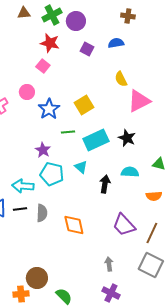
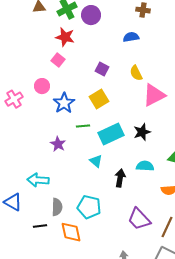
purple square: (87, 49) -> (102, 69), moved
black star: (127, 138) -> (142, 132), turned 30
cyan pentagon: (52, 174) -> (89, 207), moved
black line: (20, 209) -> (40, 226), moved
orange diamond: (74, 225) -> (71, 232), moved

